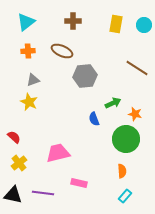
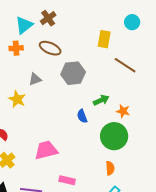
brown cross: (73, 21) -> (48, 18), moved, turned -35
cyan triangle: (26, 22) -> (24, 25), moved
yellow rectangle: (116, 24) -> (104, 39), moved
gray triangle: (33, 80) -> (35, 79), moved

